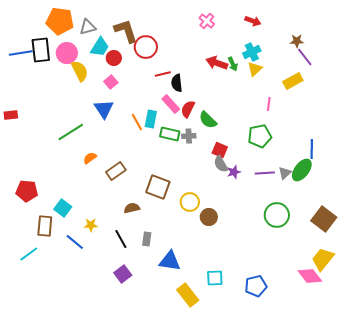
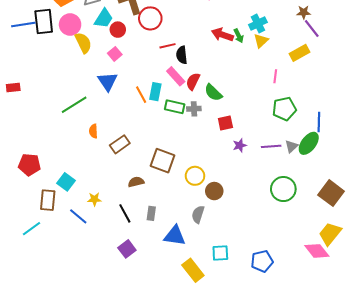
green pentagon: (260, 136) -> (284, 109), moved
red square: (220, 150) -> (225, 123), turned -35
orange semicircle: (90, 158) -> (93, 131), turned -56
gray semicircle: (221, 164) -> (198, 214), moved, turned 48

